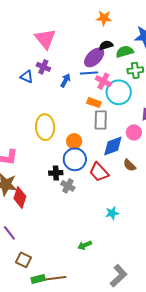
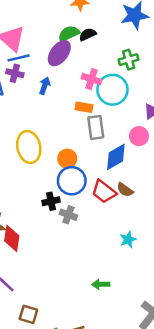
green semicircle: (125, 52) -> (69, 34), moved
purple ellipse: (94, 57) -> (59, 53), moved
blue line: (89, 73) -> (18, 58), moved
brown semicircle: (130, 165) -> (125, 190), moved
green arrow: (85, 245) -> (101, 284), turned 32

